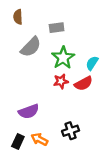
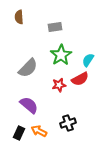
gray semicircle: (31, 47) -> (28, 68), moved
red star: (61, 81) -> (59, 85), moved
purple semicircle: (29, 111) -> (29, 105), turned -120

